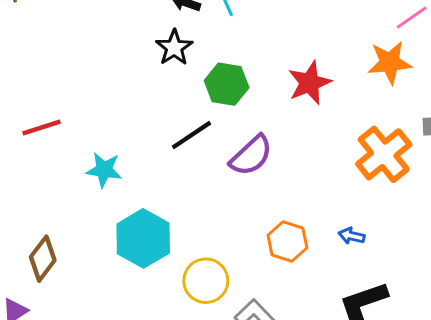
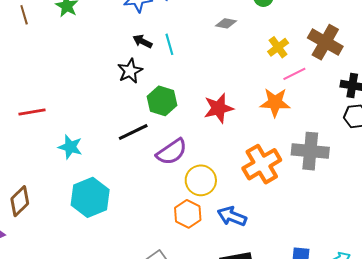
blue arrow: (352, 236) -> (232, 216), size x1.6
yellow circle: (206, 281) -> (201, 180), moved

